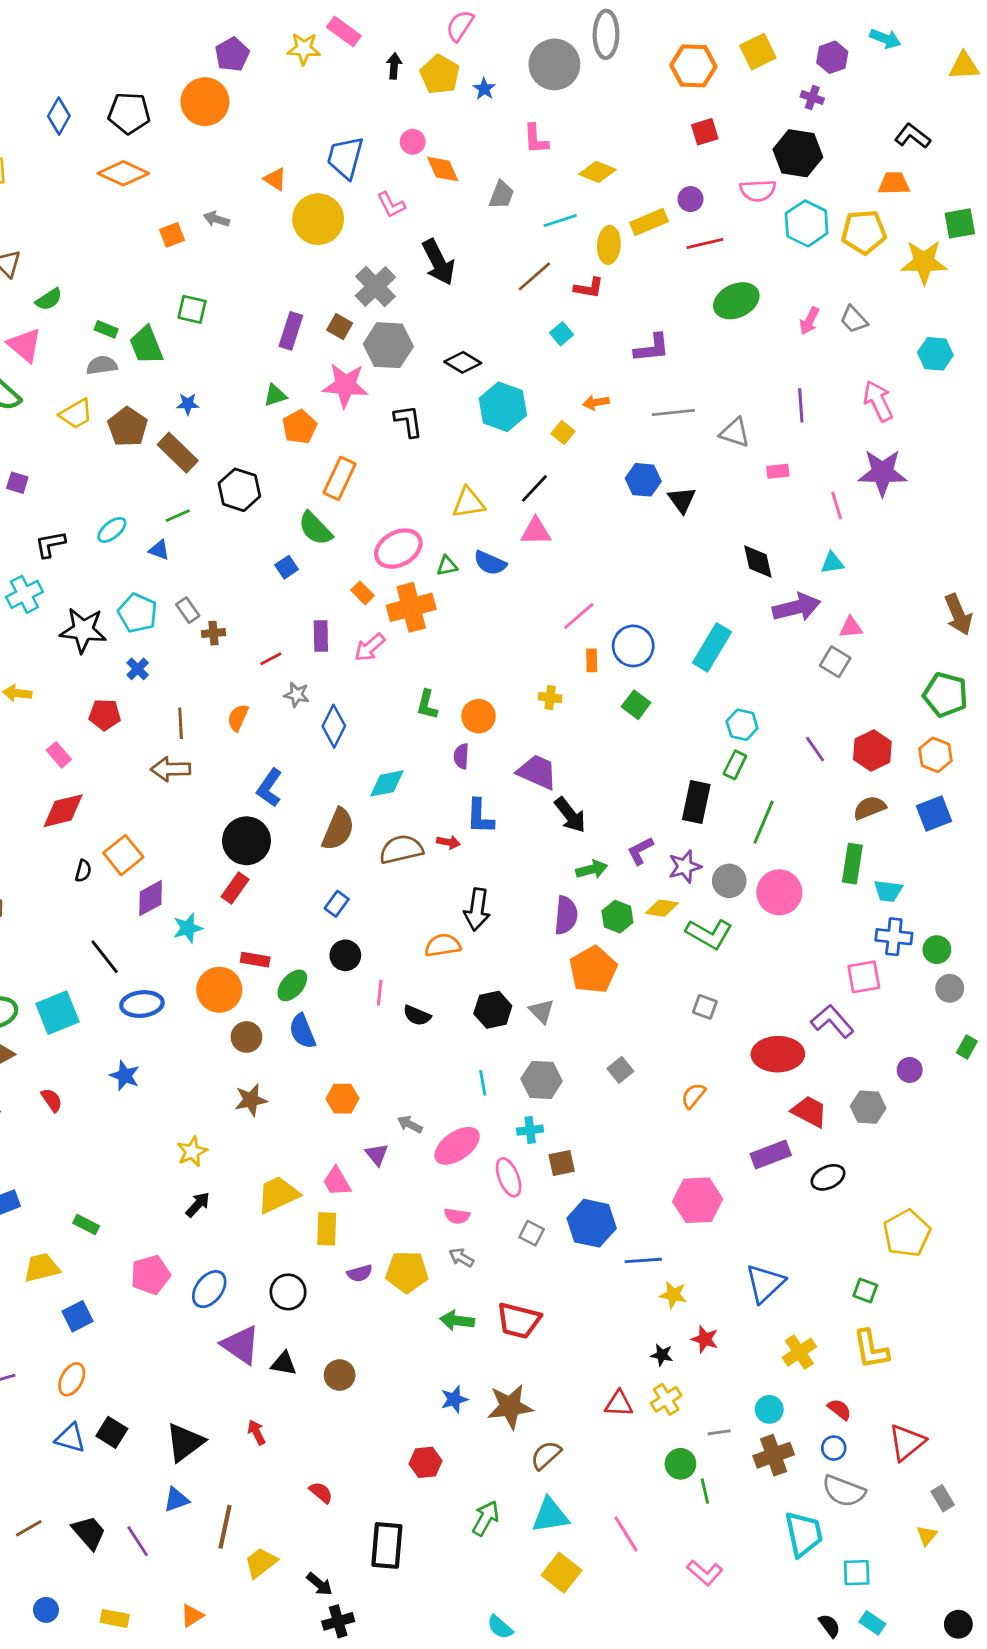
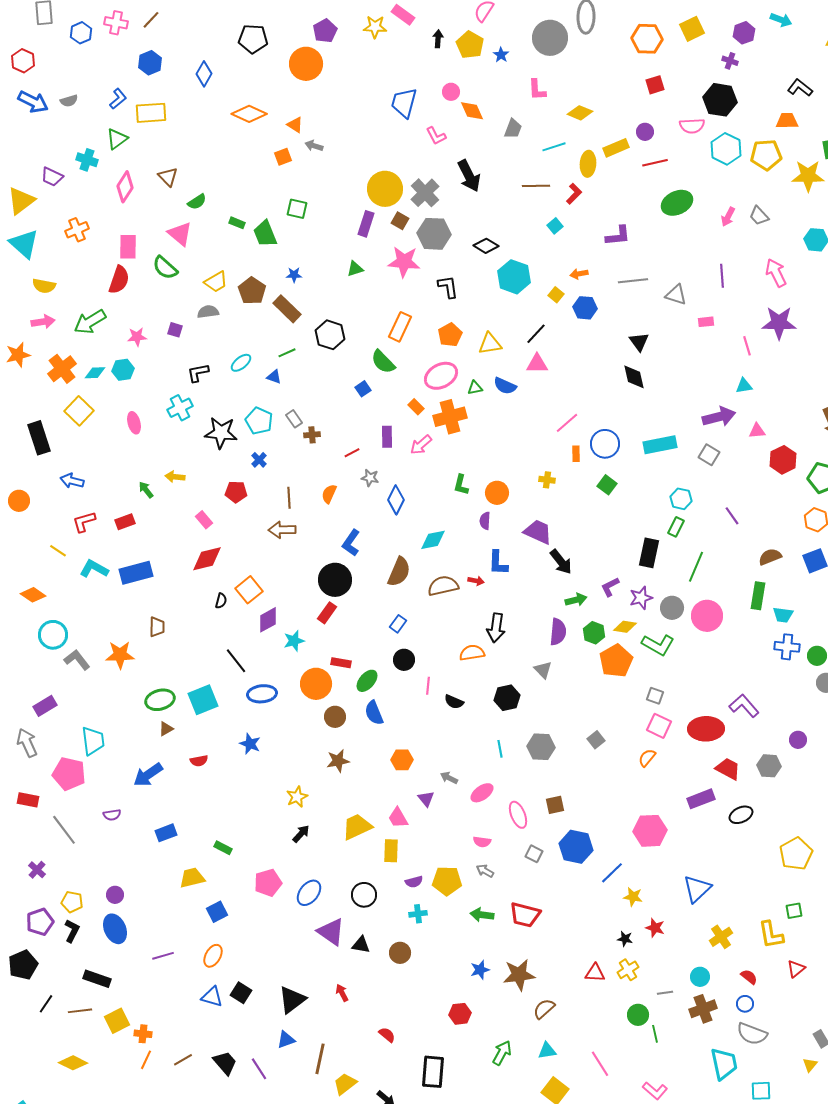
black pentagon: (129, 113) -> (253, 39), moved
orange triangle: (275, 179) -> (295, 125), moved
yellow circle: (318, 219) -> (385, 189), moved
brown line: (534, 276) -> (536, 186), turned 40
red L-shape: (589, 288) -> (574, 194), turned -55
gray semicircle: (102, 365) -> (208, 312), moved
orange pentagon: (299, 427) -> (450, 335), moved
blue hexagon: (643, 480) -> (585, 308), moved
black diamond: (758, 561) -> (634, 377), moved
cyan rectangle: (712, 647) -> (660, 445), turned 48
gray square: (835, 662) -> (709, 455), moved
red hexagon: (872, 751) -> (783, 460), moved
orange pentagon: (593, 970) -> (616, 661), moved
pink square: (864, 977) -> (659, 726), moved, turned 35
gray triangle: (542, 1011) -> (543, 670), moved
red semicircle: (52, 1100) -> (199, 761), turned 114
cyan cross: (530, 1130) -> (418, 914), moved
pink ellipse: (457, 1146) -> (482, 793), size x0.7
blue line: (643, 1260) -> (612, 873), turned -40
green square: (865, 1290) -> (794, 911), moved, turned -30
red triangle: (907, 1442) -> (796, 969), moved, size x0.7
cyan triangle: (550, 1515) -> (547, 1051), size x0.7

